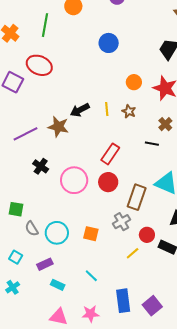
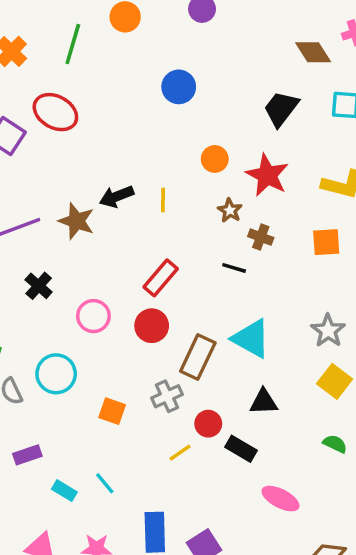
brown star: (129, 111) -> (230, 210), moved
brown cross: (165, 124) -> (261, 237), turned -32
pink circle: (74, 180) -> (93, 316), size x0.7
cyan circle: (57, 233) -> (56, 374), moved
cyan rectangle: (58, 285) -> (64, 491), moved

